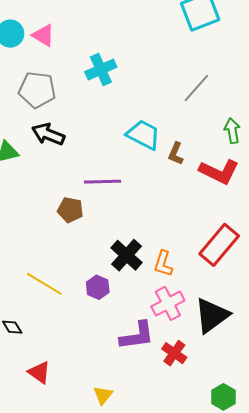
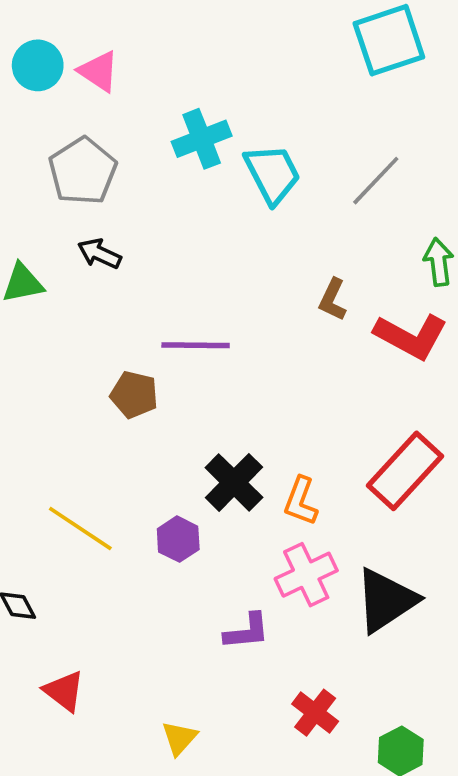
gray pentagon: (37, 90) -> (83, 171), turned 30
black arrow: (48, 134) -> (99, 254), size x0.7
cyan trapezoid: (143, 135) -> (272, 174), moved, turned 33
purple L-shape: (137, 336) -> (247, 631), size x0.7
red cross: (174, 353) -> (315, 713), moved

